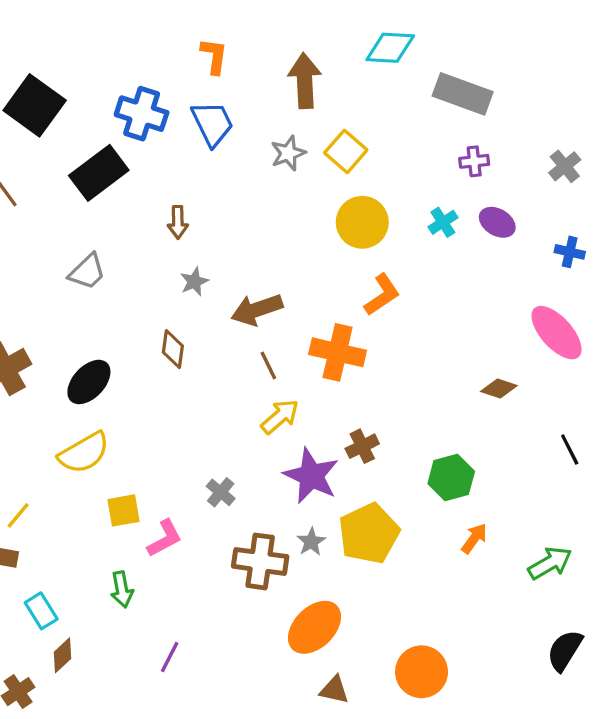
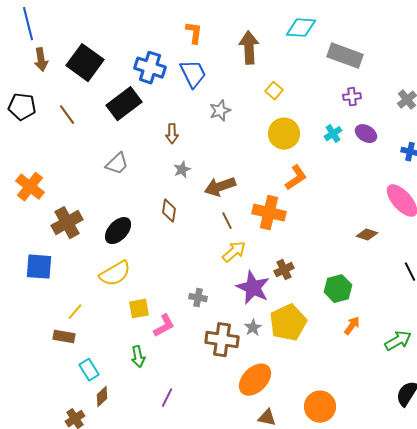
yellow square: (346, 151) -> (274, 91), size x0.7
gray star: (288, 153) -> (220, 111), moved
gray cross: (221, 492) -> (198, 298), turned -30

